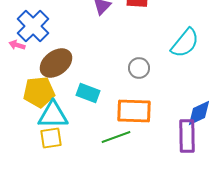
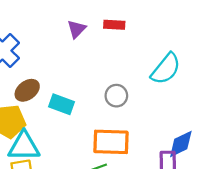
brown ellipse: (56, 63) -> (27, 90), size x0.7
cyan rectangle: (88, 93) -> (62, 104), moved

